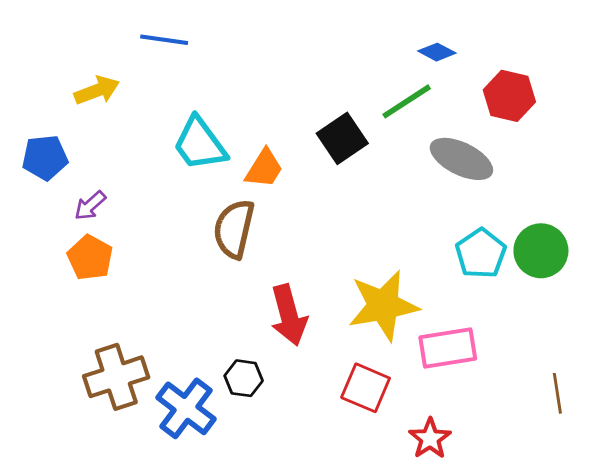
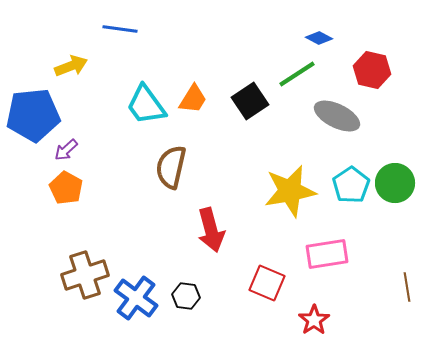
blue pentagon: (45, 158) -> (33, 115), size x1.6
orange trapezoid: (264, 169) -> (193, 99), moved
yellow star: (383, 306) -> (290, 191), moved
black hexagon: (244, 378) -> (186, 296), moved

